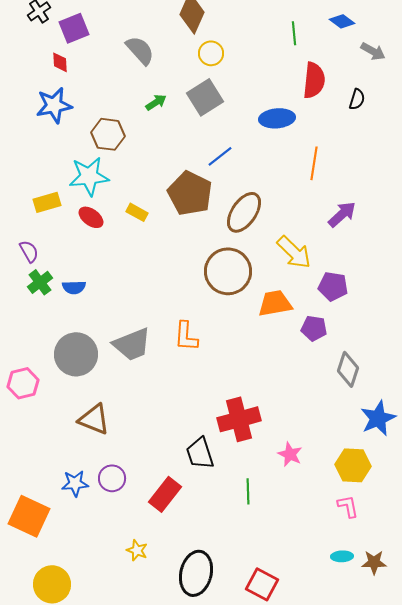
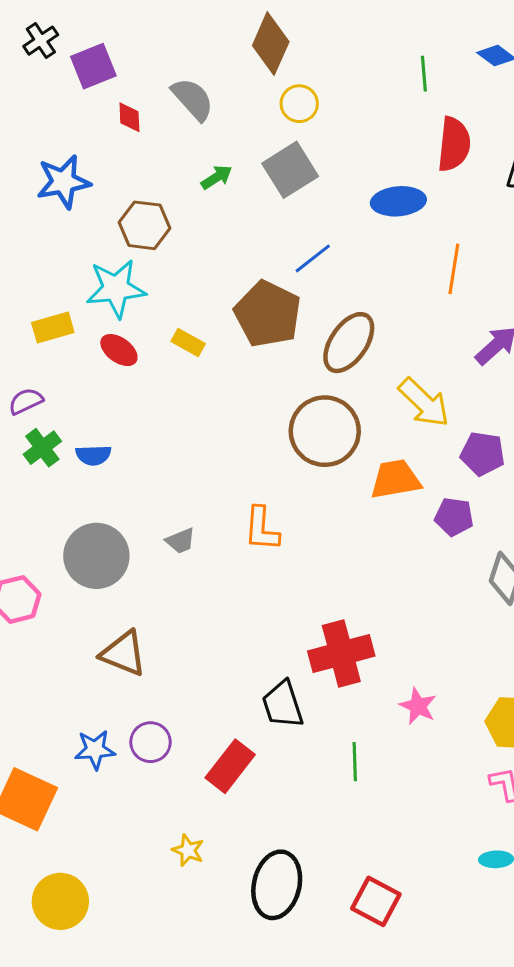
red diamond: (60, 62) -> (129, 117), moved
purple semicircle: (29, 251) -> (26, 401), turned -85
gray trapezoid: (132, 344) -> (181, 541), size x0.5

